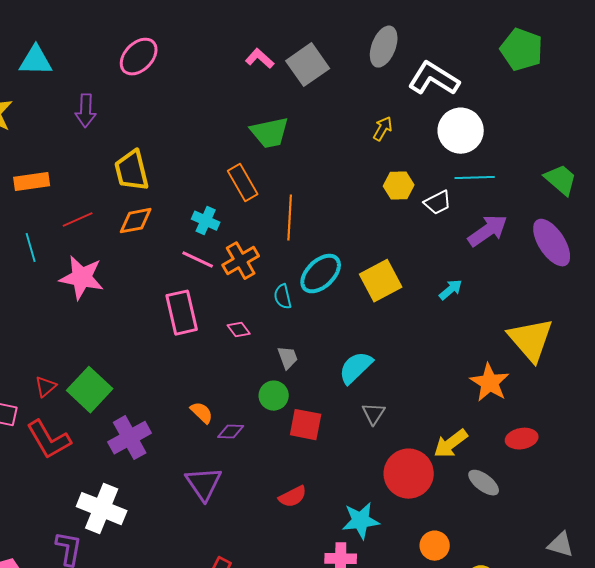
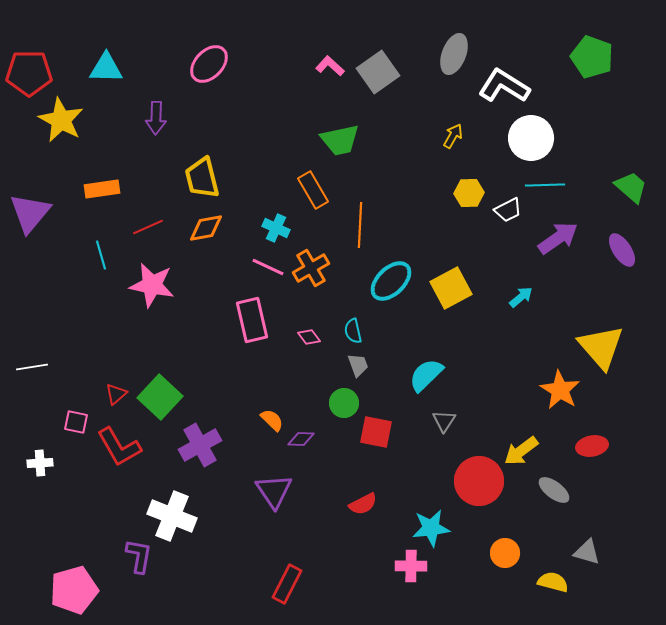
purple ellipse: (552, 243) -> (622, 250), size x0.7
cyan semicircle: (283, 297) -> (353, 331), moved
gray triangle: (561, 545) -> (587, 552), moved

